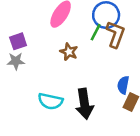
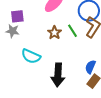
green line: (96, 32) -> (73, 31), moved, turned -72
cyan semicircle: (50, 101) -> (31, 56), moved

